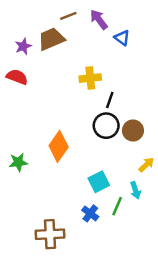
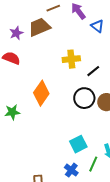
black line: (110, 100) -> (93, 71), moved, turned 32
orange diamond: (59, 146) -> (41, 93), moved
green star: (18, 162) -> (12, 112), moved

